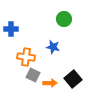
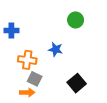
green circle: (64, 19) -> (76, 20), moved
orange arrow: (50, 83) -> (27, 92), moved

